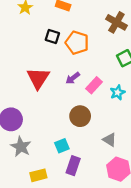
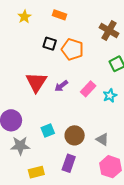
purple arrow: (73, 78) -> (61, 86), moved
brown circle: (80, 116) -> (75, 135), moved
cyan square: (62, 146) -> (48, 131), moved
gray star: (21, 147) -> (20, 146), turned -30

